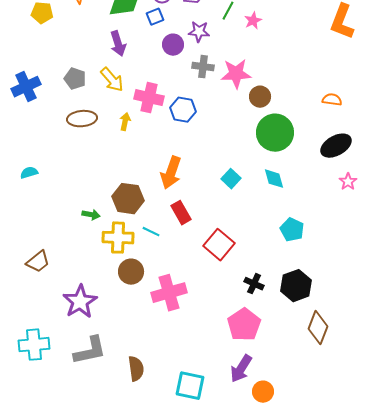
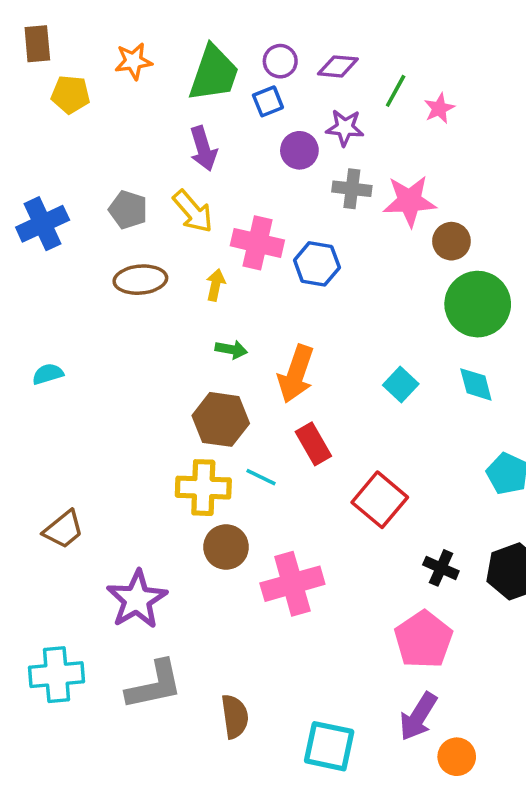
green arrow: (91, 215) -> (231, 350), moved

